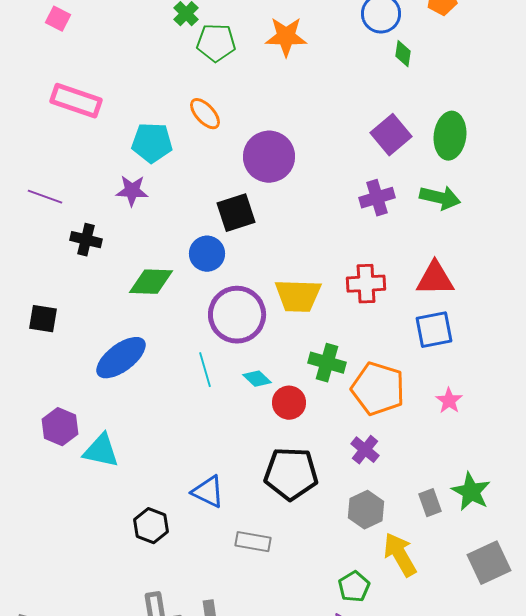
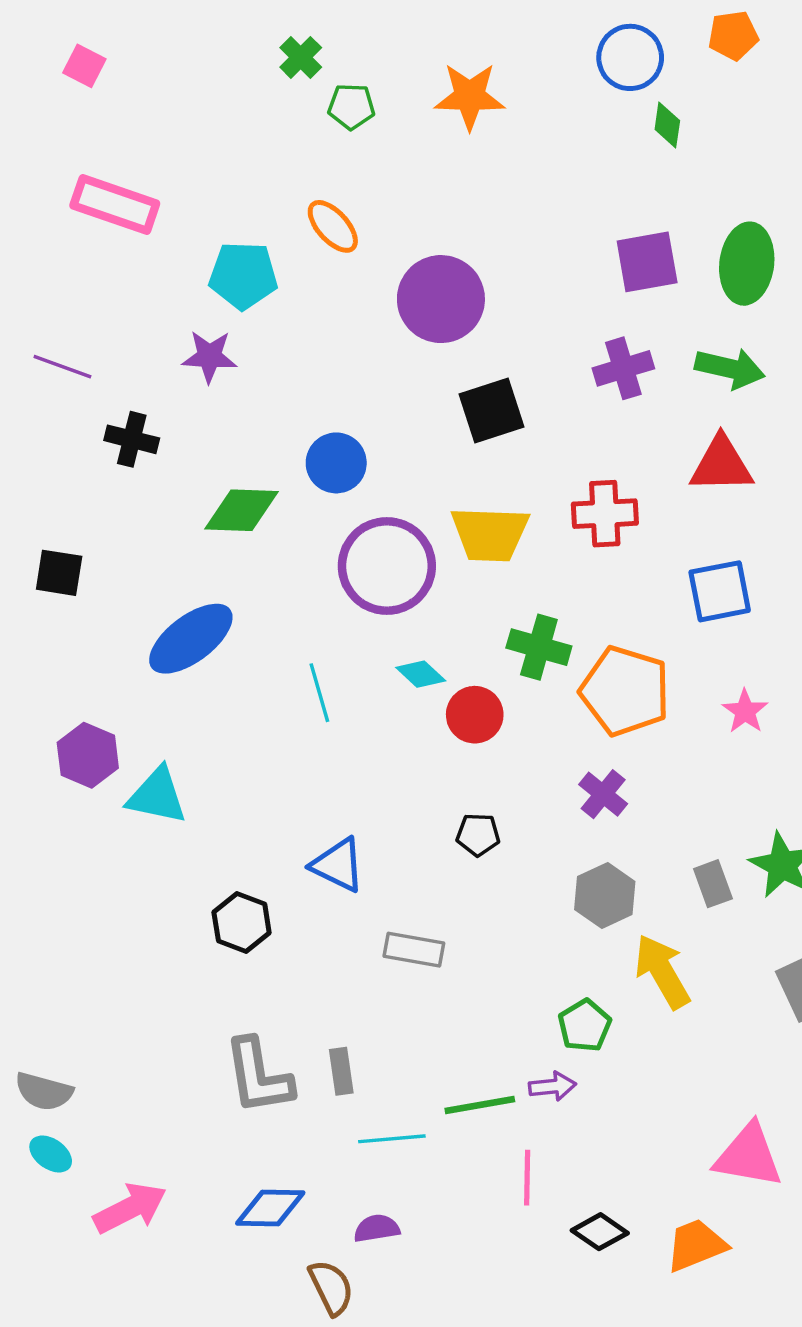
green pentagon: (216, 43) -> (351, 106), size x0.7
purple square: (391, 135) -> (647, 262), turned 30
black square: (236, 213) -> (492, 411), moved
red triangle: (435, 279) -> (721, 465), moved
cyan line: (205, 370) -> (319, 693), moved
black pentagon: (291, 474) -> (478, 835), size x0.5

